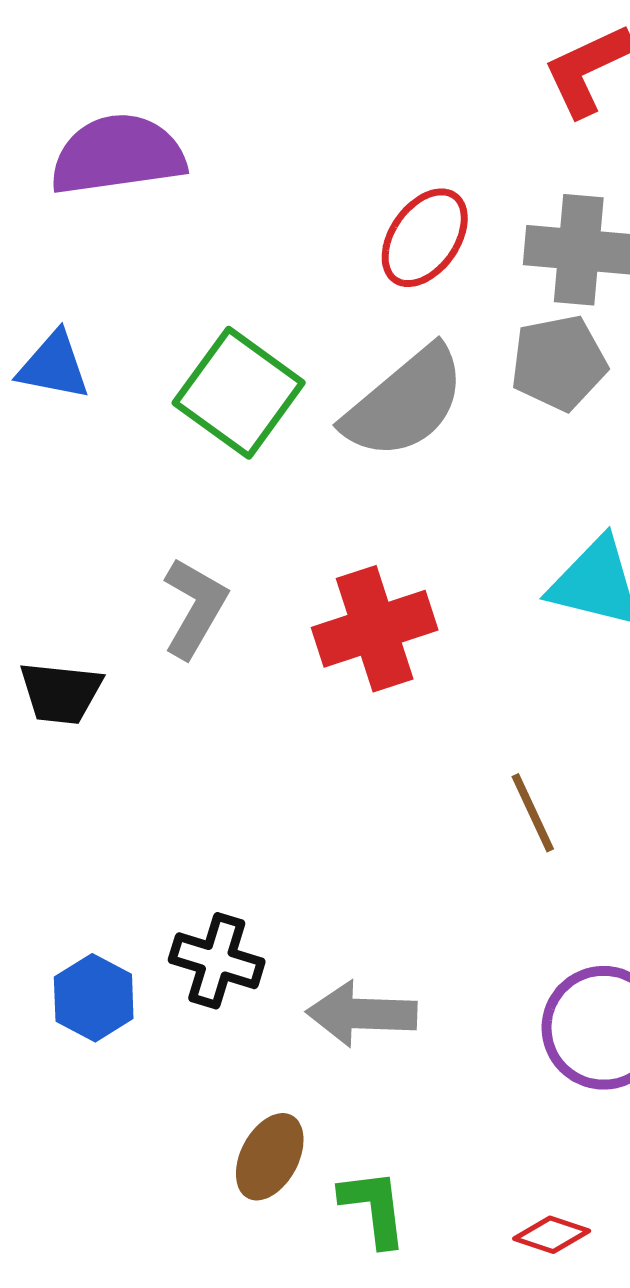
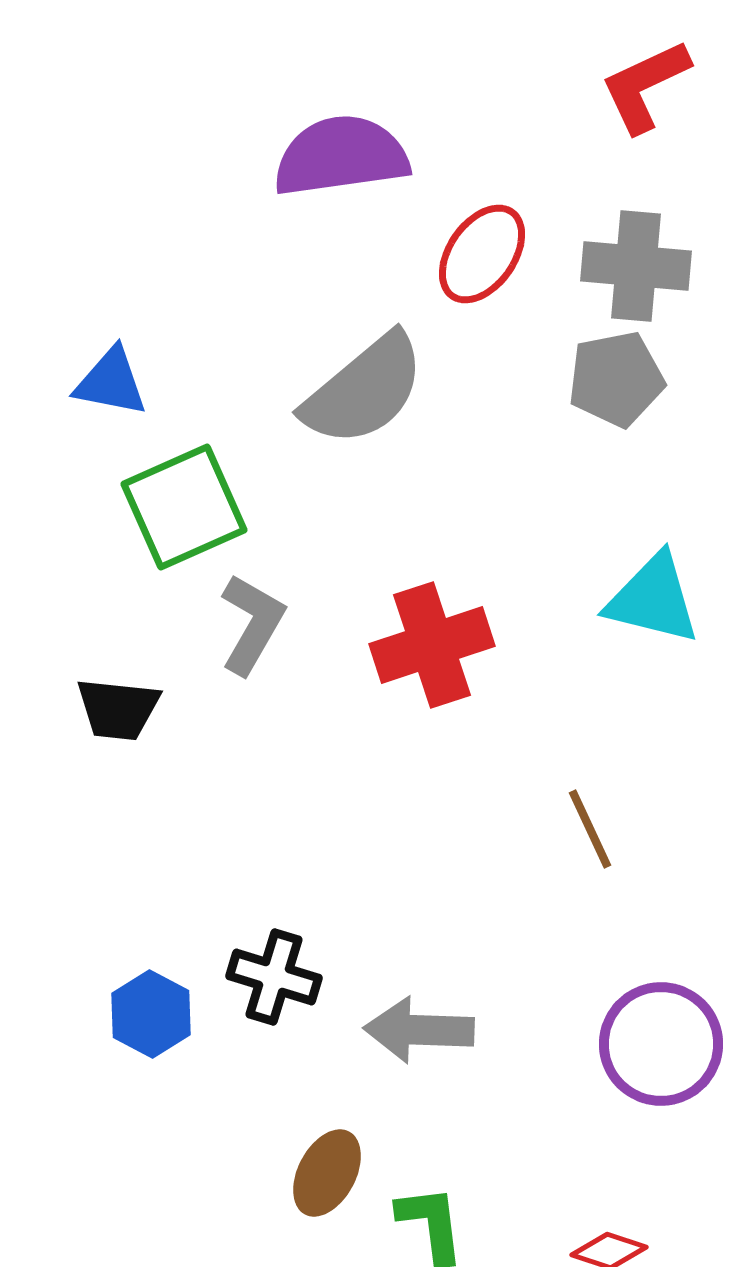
purple semicircle: (118, 155) -> (341, 156), moved
green square: (239, 393) -> (184, 507), moved, turned 30
gray semicircle: (405, 403) -> (364, 390), moved

